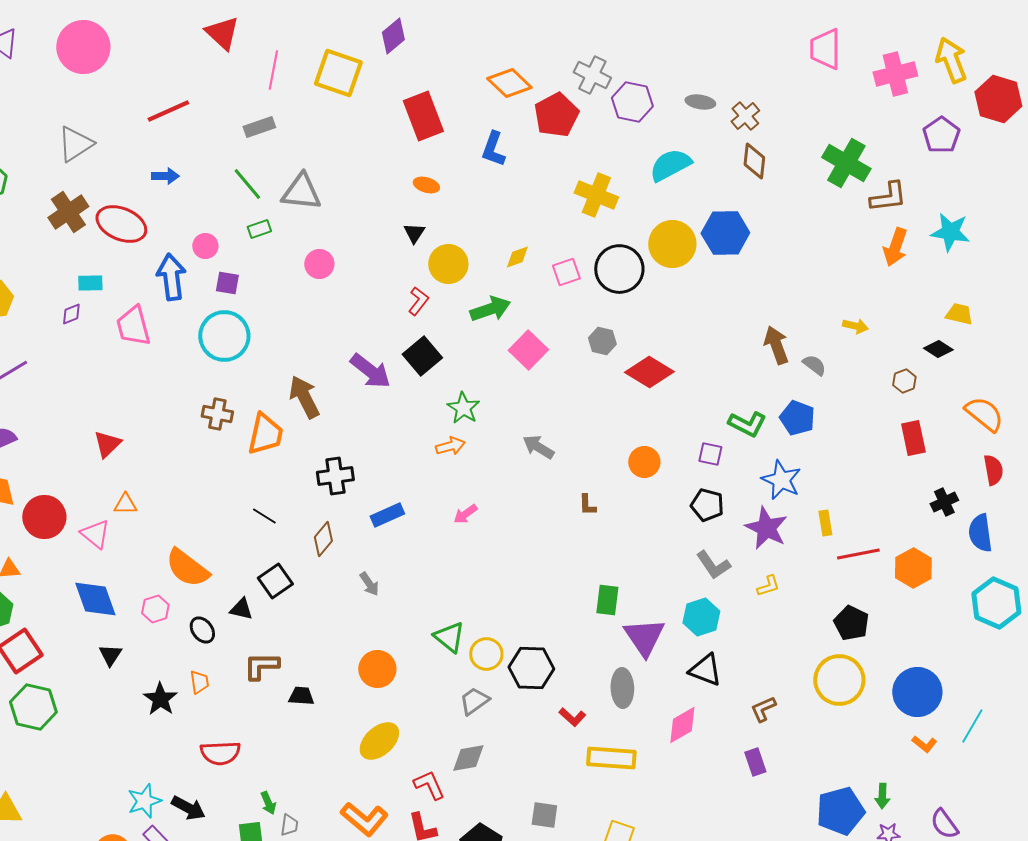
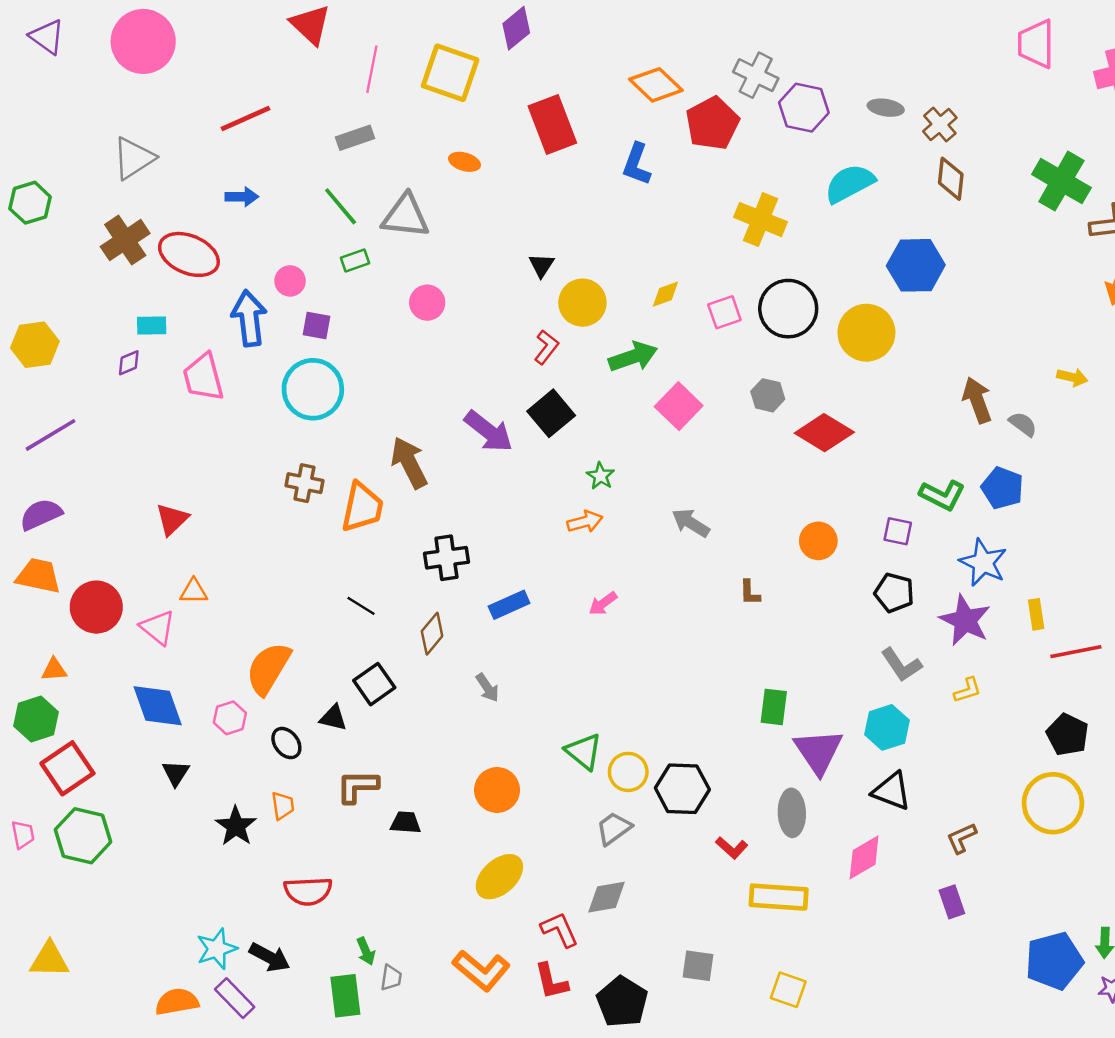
orange ellipse: (426, 185) -> (465, 162), moved
yellow circle: (672, 244) -> (866, 333), moved
green star: (463, 408) -> (600, 476), size x0.7
orange semicircle: (187, 568) -> (268, 668), turned 84

